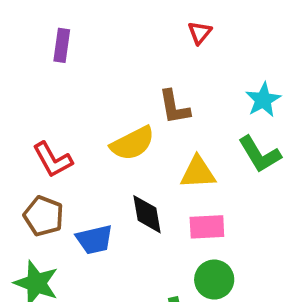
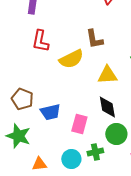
red L-shape: (53, 160) -> (40, 41), moved, turned 40
black diamond: (147, 214) -> (107, 107), moved
pink rectangle: (207, 227) -> (79, 124), moved, turned -72

